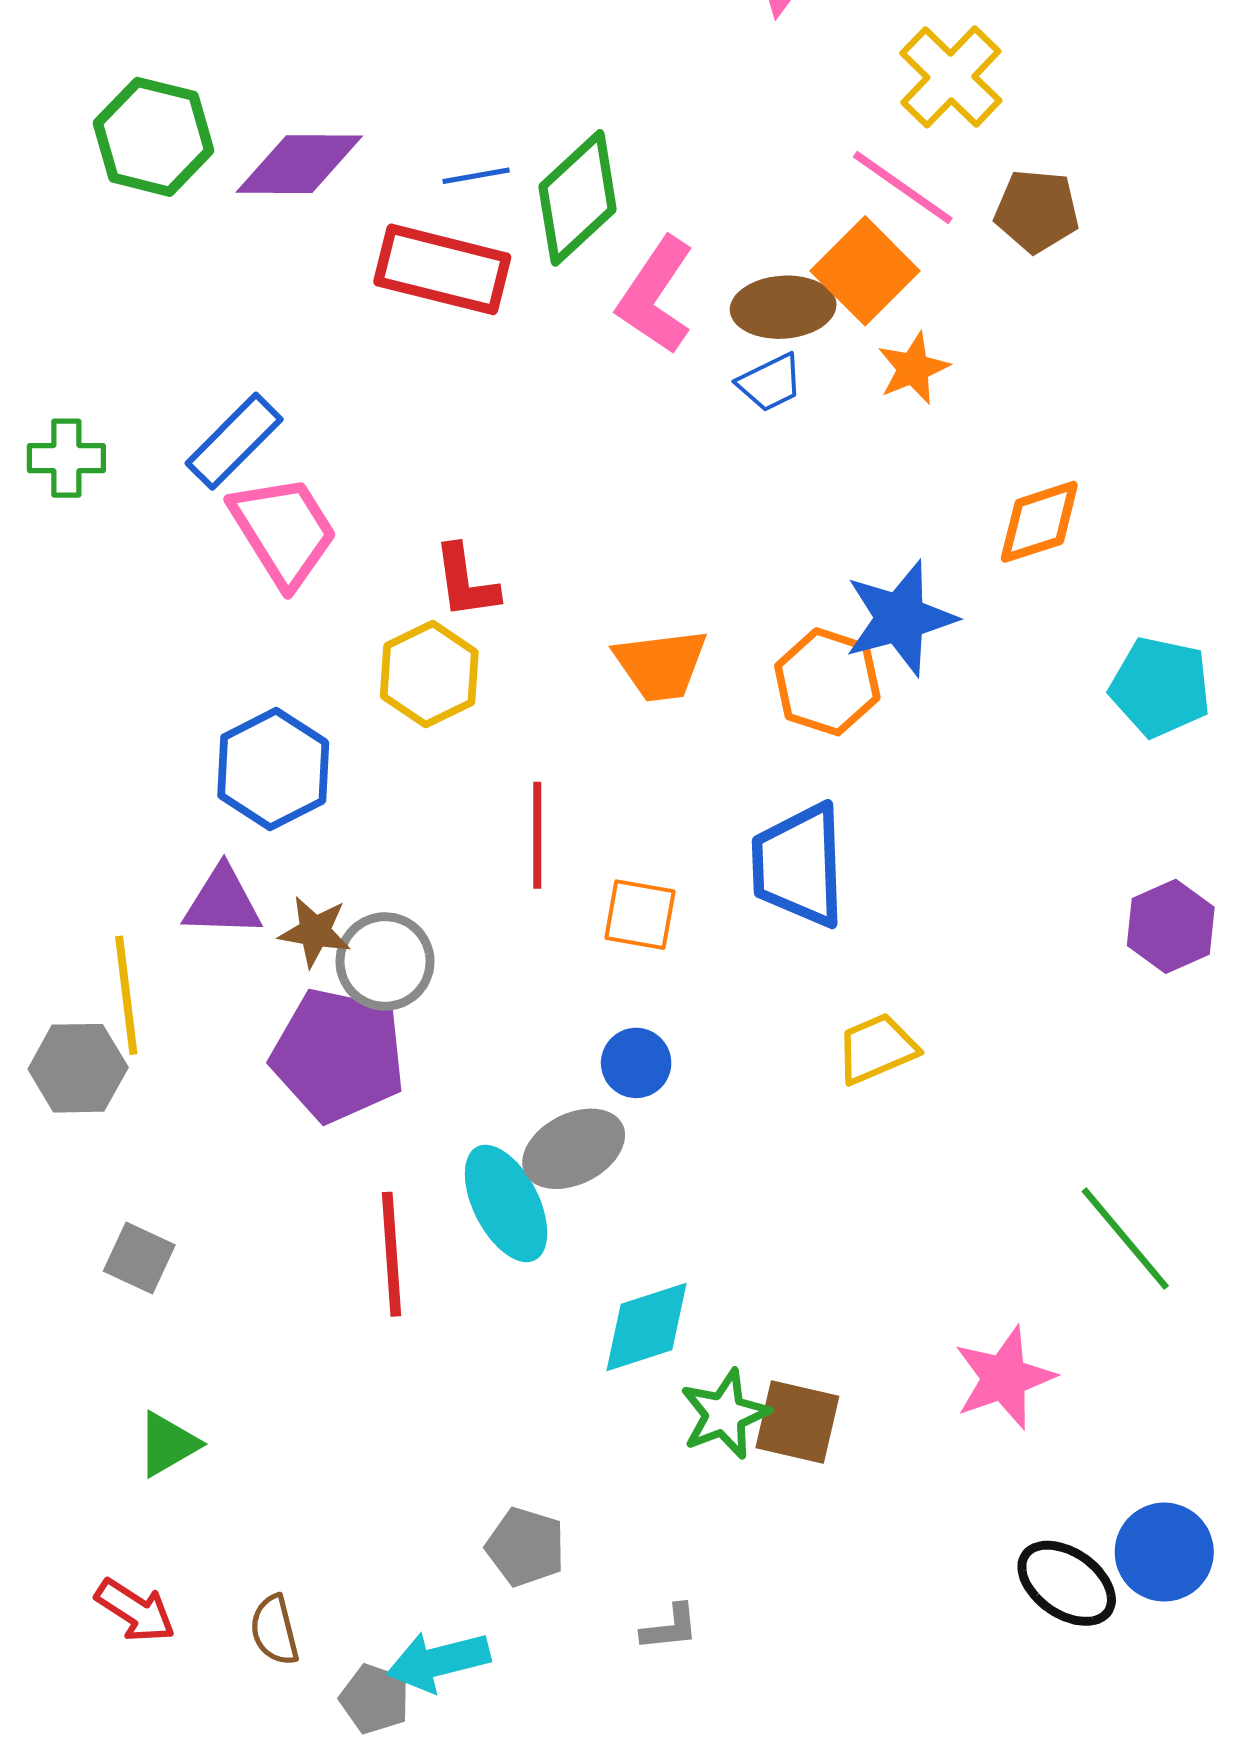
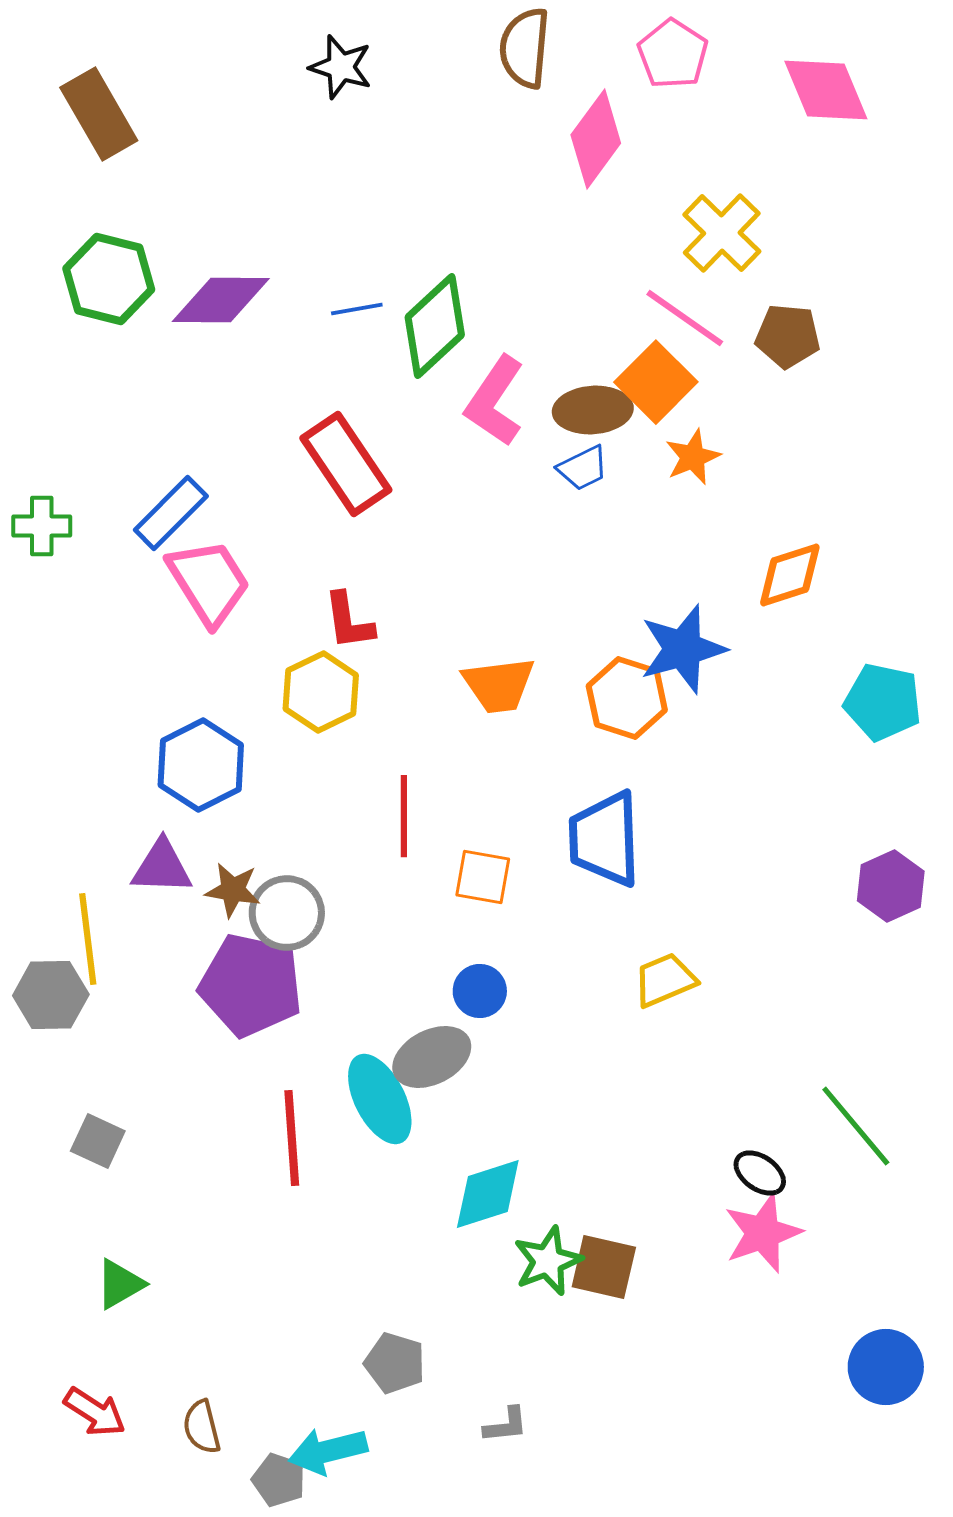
red rectangle: (442, 269) -> (346, 464), moved, turned 42
black ellipse: (1067, 1583) -> (760, 1173), moved, size x0.7

